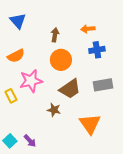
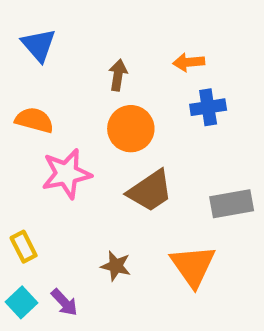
orange semicircle: (16, 56) -> (34, 120), turned -138
gray rectangle: (103, 85) -> (232, 204), moved
yellow rectangle: (11, 96) -> (24, 247), moved
brown star: (54, 110) -> (116, 266), moved

